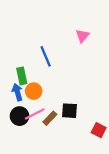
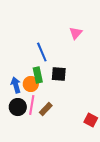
green rectangle: (22, 76) -> (38, 75), moved
black square: (69, 111) -> (59, 74), moved
pink line: (35, 114) -> (32, 105), turned -54

